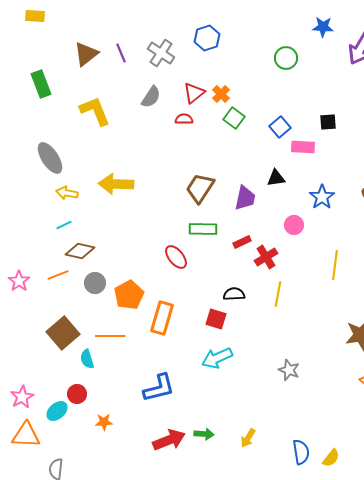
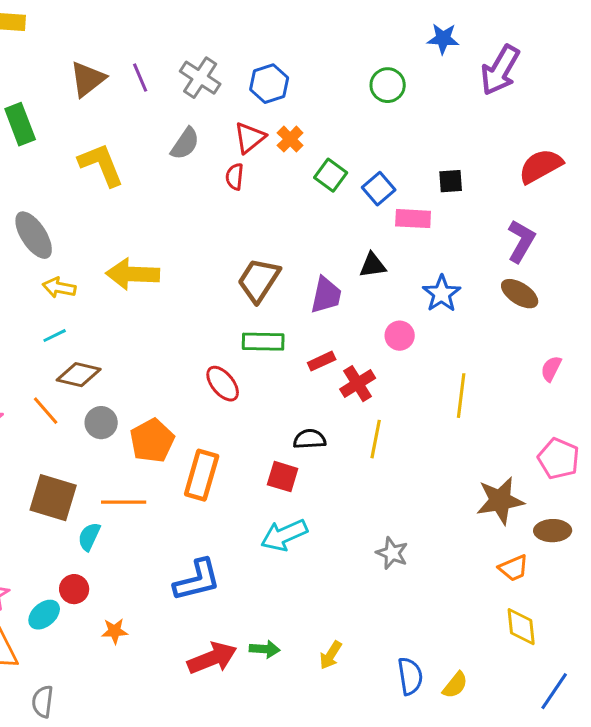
blue hexagon: (207, 38) -> (269, 84), moved
green square: (234, 118) -> (331, 175), moved
red semicircle: (184, 119) -> (235, 177), turned -84
orange line: (58, 275) -> (46, 411), turned 70
brown square: (63, 333) -> (53, 498), turned -32
cyan semicircle: (87, 359) -> (89, 537), turned 42

